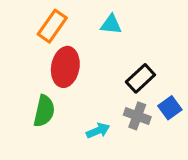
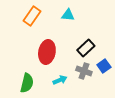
red ellipse: (65, 67) -> (47, 52), moved
green semicircle: (44, 111) -> (27, 83), moved

